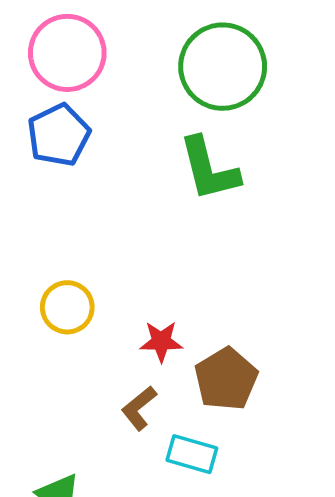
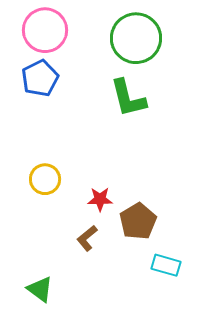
cyan rectangle: (192, 454) -> (166, 265), moved

